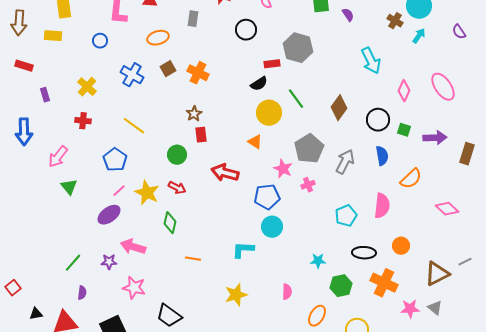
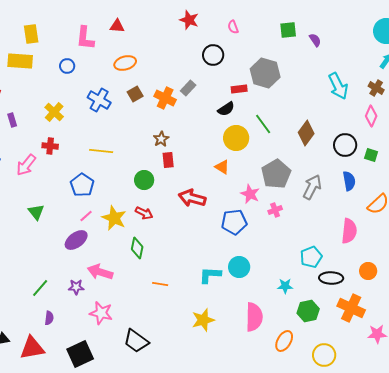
gray rectangle: (193, 19) -> (188, 88), moved, turned 35
brown cross: (395, 21) -> (376, 88), moved
yellow rectangle: (53, 36) -> (20, 61), size x1.4
yellow line: (134, 126) -> (101, 151), turned -30
pink arrow: (58, 157) -> (26, 165), moved
cyan pentagon: (346, 216) -> (311, 257), moved
cyan circle: (272, 227) -> (239, 267), moved
pink semicircle: (287, 292) -> (254, 317), size x1.8

